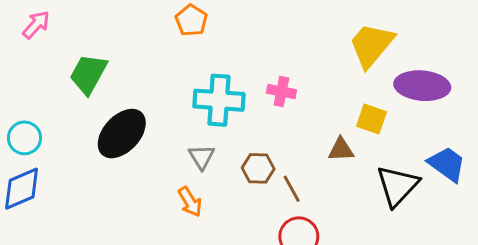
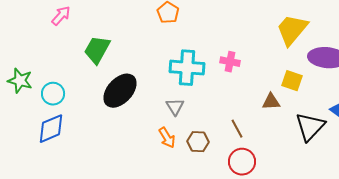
brown hexagon: (258, 168) -> (198, 142), moved

